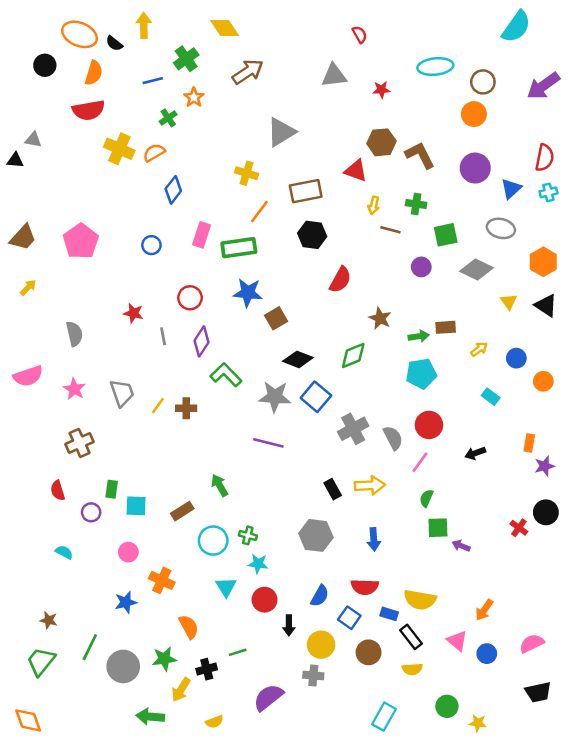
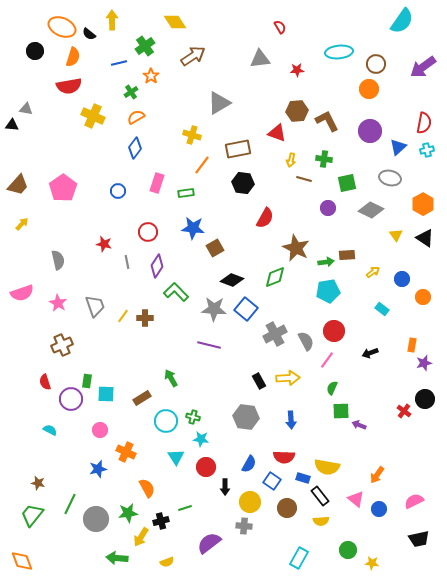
orange semicircle: (154, 153) -> (136, 117), moved
green rectangle: (239, 248) -> (186, 193), size x0.6
brown star: (380, 318) -> (296, 248), size x1.5
purple circle: (91, 512) -> (71, 399), size x1.5

